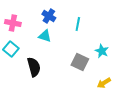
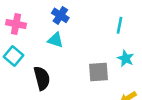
cyan line: (78, 24) -> (119, 25), moved
gray square: (80, 62) -> (99, 72), turned -30

